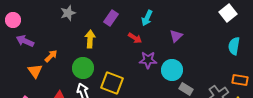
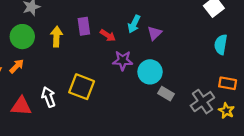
purple rectangle: (111, 18) -> (84, 26), moved, turned -42
cyan arrow: (147, 18) -> (134, 24), moved
orange arrow: (51, 56) -> (17, 66), moved
green circle: (83, 68) -> (22, 37), moved

